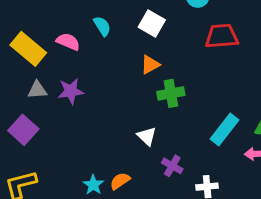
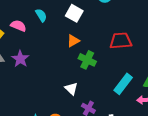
red trapezoid: (222, 36) -> (121, 41), moved
purple star: (71, 91) -> (20, 59), turned -30
green cross: (171, 93) -> (87, 60), turned 36

